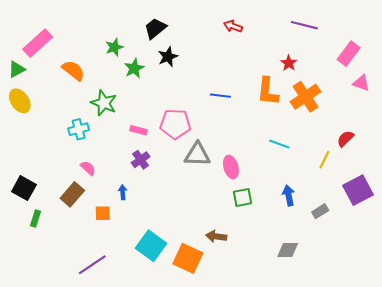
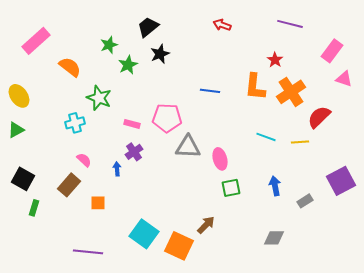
green triangle: (17, 69) -> (16, 130), moved
red semicircle: (345, 139) -> (319, 117), moved, size x1.4
yellow line: (324, 160) -> (300, 142), moved, turned 60
blue arrow: (123, 192) -> (117, 169), moved
brown arrow: (216, 236) -> (206, 225), turned 126
purple line: (92, 265) -> (88, 252), turned 40

